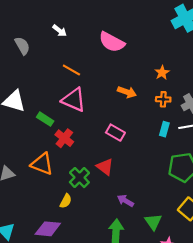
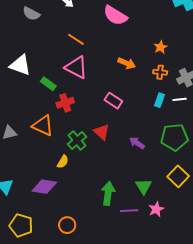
gray semicircle: (22, 46) -> (31, 14), turned 144
red cross: (64, 138) -> (65, 103), turned 30
purple arrow: (125, 201) -> (137, 143), moved

